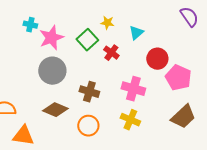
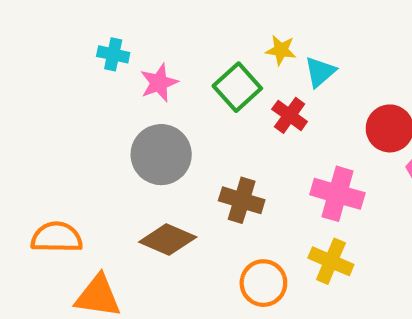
cyan triangle: (136, 33) -> (320, 72), moved
pink star: (51, 38) -> (159, 83), size x0.7
orange circle: (88, 126) -> (263, 283), moved

